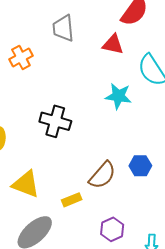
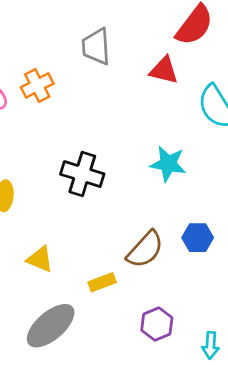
cyan star: (118, 96) -> (168, 164), moved
yellow triangle: (26, 184) -> (40, 259), size x0.7

